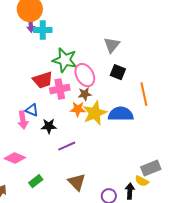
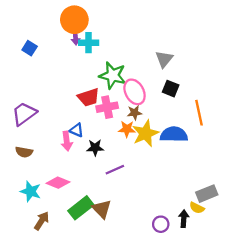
green rectangle: (36, 181) -> (81, 208), size x1.6
brown triangle: (77, 182) -> (102, 209), moved

